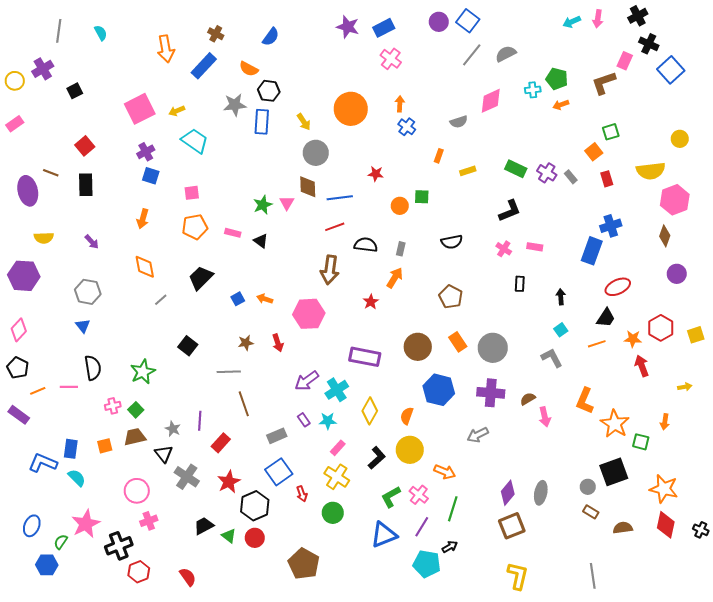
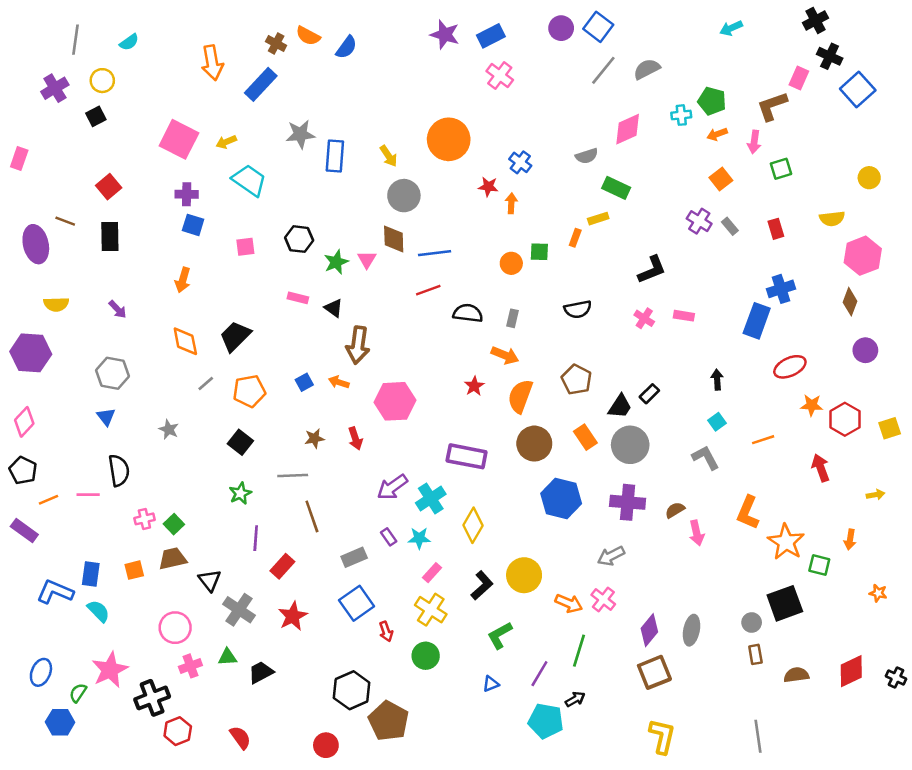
pink arrow: (598, 19) -> (754, 142), moved
cyan semicircle: (101, 33) -> (129, 42), turned 84
orange semicircle: (249, 69) -> (308, 36), moved
yellow circle: (15, 81) -> (102, 81), moved
black hexagon: (269, 91) -> (299, 239), moved
orange arrow: (400, 104) -> (511, 203), moved
pink square: (140, 109) -> (179, 139), turned -36
pink rectangle: (15, 124) -> (19, 159), turned -36
purple cross: (146, 152) -> (187, 194), turned 30
orange square: (594, 152) -> (721, 179), moved
orange rectangle: (439, 156) -> (575, 238), moved
green rectangle: (516, 169) -> (616, 188), moved
yellow semicircle: (651, 171) -> (832, 219), size x0.7
red star: (376, 174) -> (488, 187), moved
orange pentagon: (195, 227) -> (249, 391), moved
brown arrow: (330, 270) -> (358, 345), moved
black trapezoid: (201, 278) -> (235, 336), moved
orange arrow: (395, 278) -> (505, 355), turned 80
black rectangle: (520, 284) -> (649, 394), moved, turned 42
black trapezoid: (606, 318) -> (620, 406), moved
orange star: (633, 339) -> (812, 405), moved
green star: (143, 372) -> (240, 493), moved, size x0.7
orange semicircle: (407, 416) -> (520, 396), moved, size x1.5
gray star: (173, 429) -> (169, 429), moved
orange star: (664, 489) -> (878, 593), moved, size x0.5
pink cross: (419, 495) -> (603, 599), moved
black hexagon: (255, 506) -> (352, 690), moved
brown rectangle: (591, 512) -> (755, 654), turned 49
red diamond: (666, 525) -> (851, 671), turned 52
blue triangle: (384, 535) -> (491, 684), size x0.5
green triangle: (229, 536) -> (228, 657), moved, turned -42
red circle: (255, 538) -> (326, 745), moved

